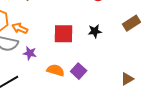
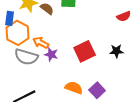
red square: (63, 34) -> (85, 51), turned -30
purple star: (30, 53) -> (51, 54), moved

